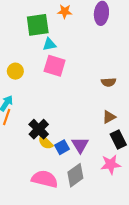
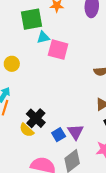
pink square: (55, 66) -> (58, 50), moved
yellow semicircle: (45, 142) -> (27, 130), moved

